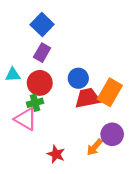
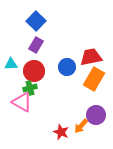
red trapezoid: (88, 98) -> (91, 57), moved
red star: (56, 154) -> (61, 132), moved

